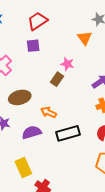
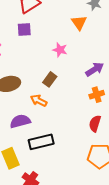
brown rectangle: (57, 79) -> (50, 79), moved
black rectangle: (68, 133) -> (41, 142), moved

